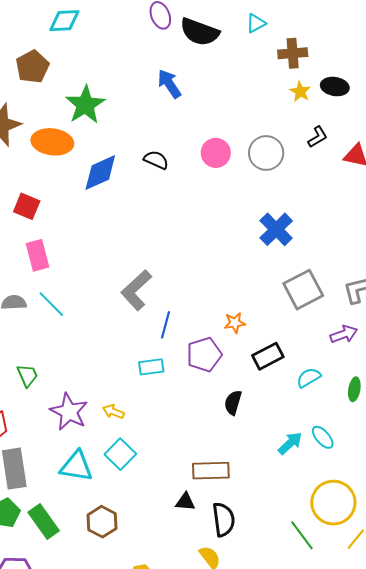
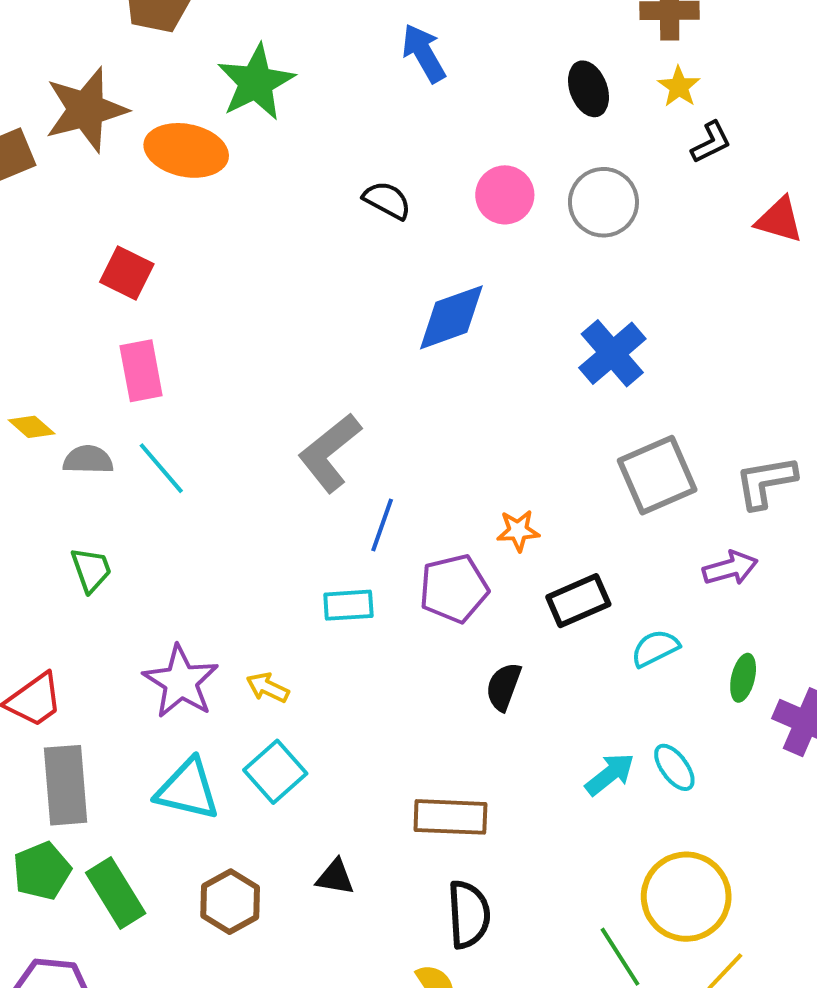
black ellipse: (335, 87) -> (588, 89), moved, turned 56
black L-shape: (318, 137) -> (711, 142), moved
blue diamond: (100, 172) -> (451, 317), moved
green trapezoid: (27, 375) -> (91, 570), moved
black triangle: (185, 502) -> (335, 877), moved

